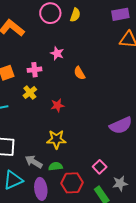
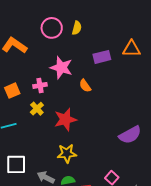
purple rectangle: (120, 14) -> (102, 57), moved
pink star: (57, 53) -> (61, 68), size x1.6
red star: (57, 105) -> (65, 119), size x1.6

